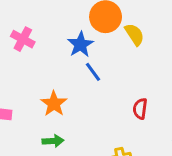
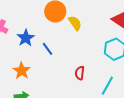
blue star: (80, 45) -> (26, 38), moved

